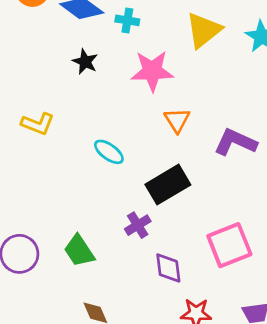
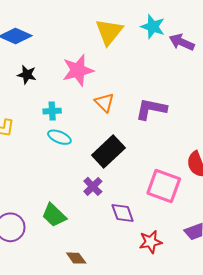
cyan cross: (127, 20) -> (52, 111), moved
pink square: (229, 245) -> (164, 186), turned -36

